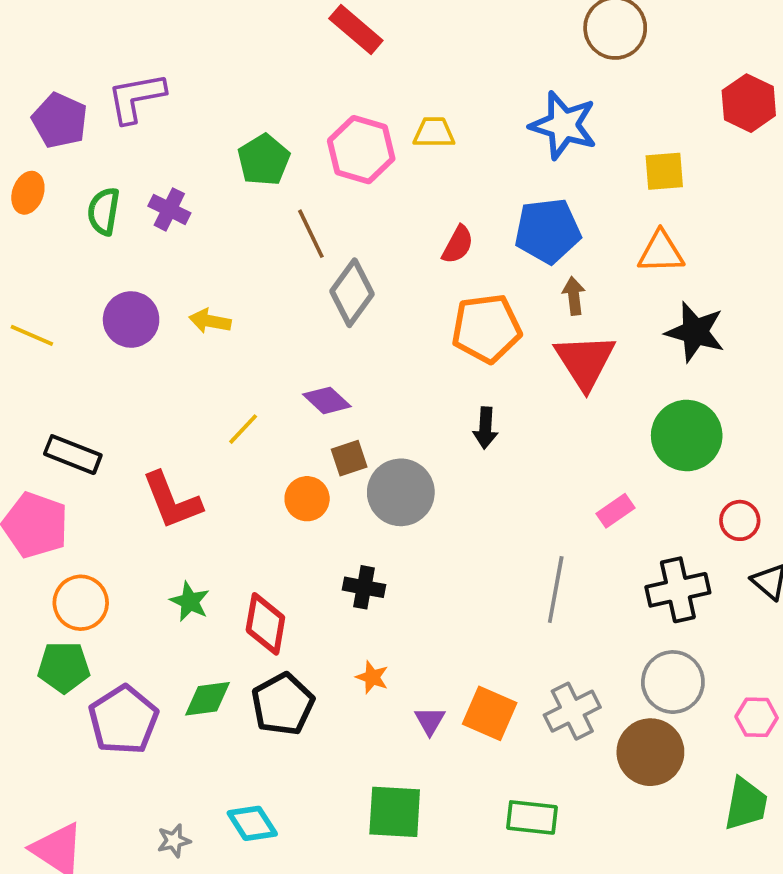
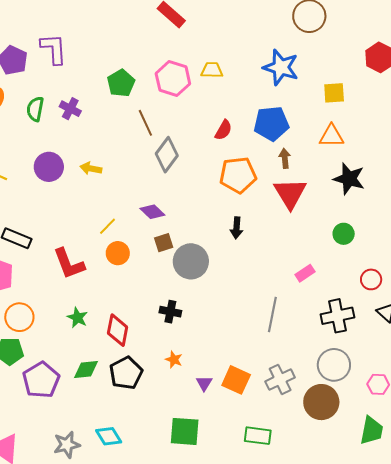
purple L-shape: (136, 98) -> (54, 49), turned 96
green circle: (687, 435) -> (344, 234), size x0.6
orange circle: (307, 499) -> (118, 253), moved
gray star: (174, 841) -> (67, 445), size x1.5

